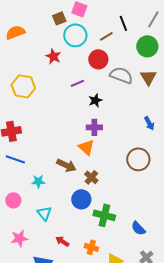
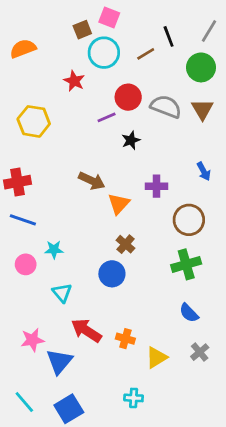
red circle: (98, 59) -> (128, 97), moved
purple cross: (94, 127) -> (156, 186), moved
orange triangle: (86, 147) -> (119, 204), turned 30
brown arrow: (66, 165) -> (92, 181), moved
pink circle: (13, 200) -> (26, 264), moved
green cross: (104, 215) -> (186, 264), moved, turned -30
pink star: (19, 238) -> (32, 340), moved
red arrow: (62, 241) -> (86, 330), size x1.6

